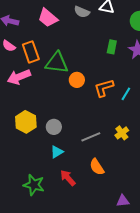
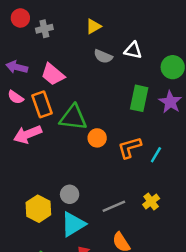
pink trapezoid: (48, 18) -> (53, 74), moved
green rectangle: (112, 47) -> (139, 98), size x1.5
yellow hexagon: (26, 122) -> (38, 209), moved
cyan triangle: (57, 152) -> (73, 224), size x1.6

